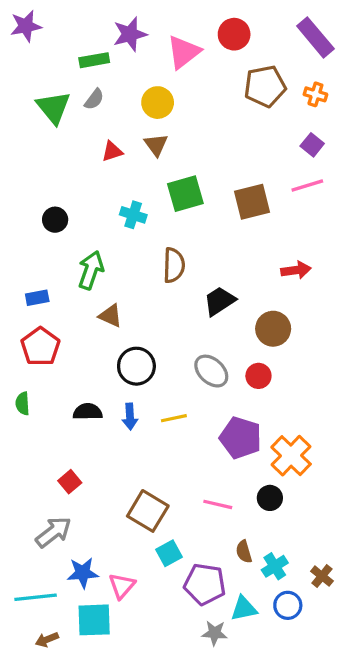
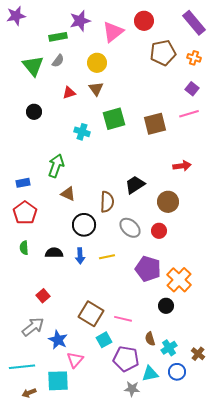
black circle: (55, 220) -> (34, 112), moved
brown semicircle: (174, 265) -> (107, 202), moved
green semicircle: (23, 404) -> (24, 248), moved
pink line: (218, 504) -> (123, 319), moved
blue star: (83, 573) -> (58, 340), moved, turned 30

